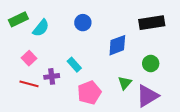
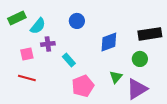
black rectangle: (152, 23) -> (150, 34), moved
pink square: (29, 58) -> (27, 54), turned 32
purple cross: (52, 76) -> (48, 44), moved

